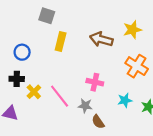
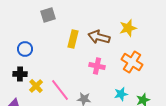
gray square: (47, 16) -> (48, 15), turned -35
yellow rectangle: (61, 41) -> (73, 39), moved
pink cross: (95, 82) -> (97, 66), moved

